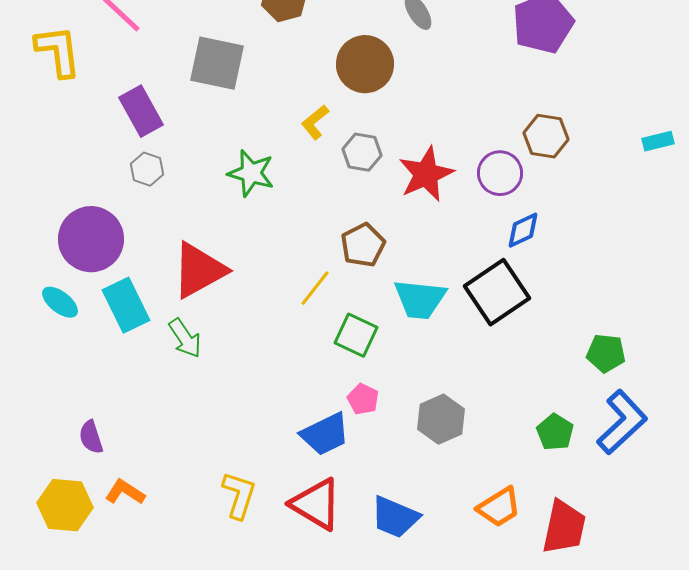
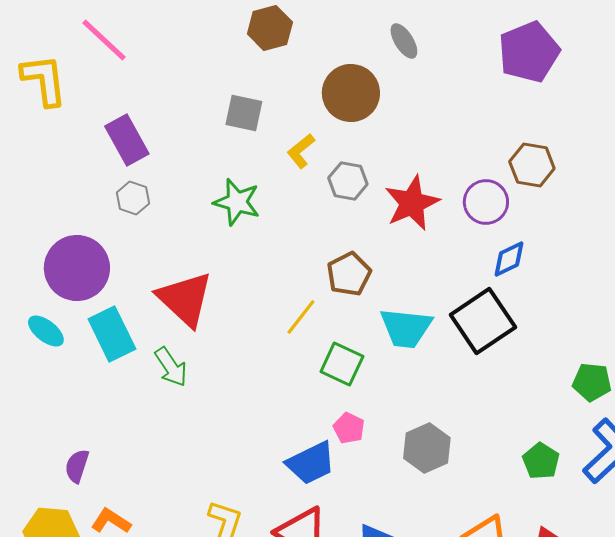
gray square: (217, 63) -> (244, 113), moved, size x0.7
red triangle: (199, 270) -> (185, 299), turned -48
purple semicircle: (91, 437) -> (77, 466), turned 36

